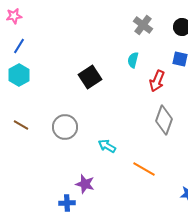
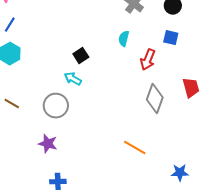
black square: (90, 77) -> (81, 56), size x0.7
cyan arrow: (107, 146) -> (73, 79), moved
purple star: (85, 184) -> (48, 144), moved

